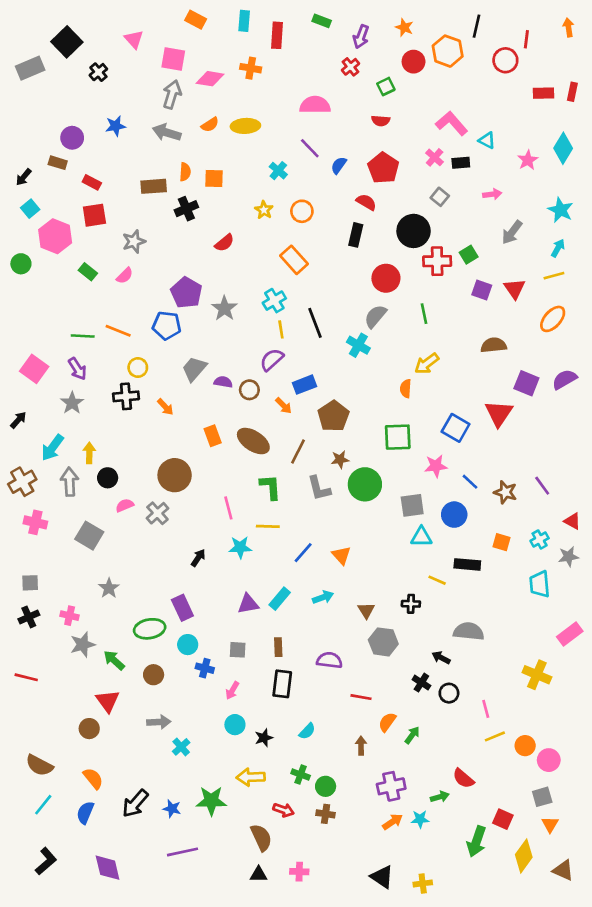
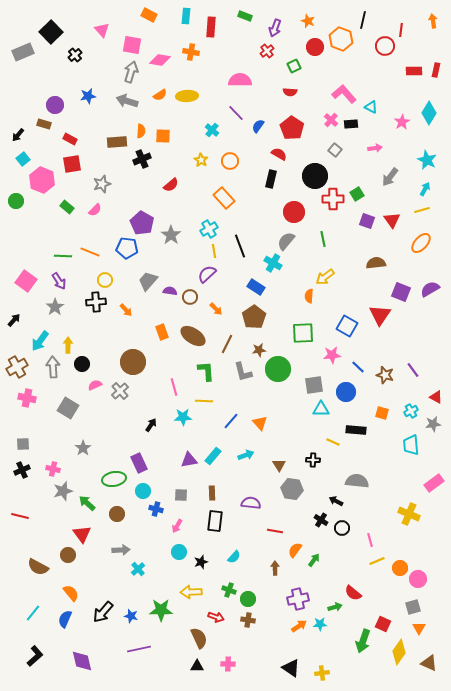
blue rectangle: (305, 385) -> (256, 287), moved, turned 54
brown semicircle: (39, 765) -> (38, 567), moved

